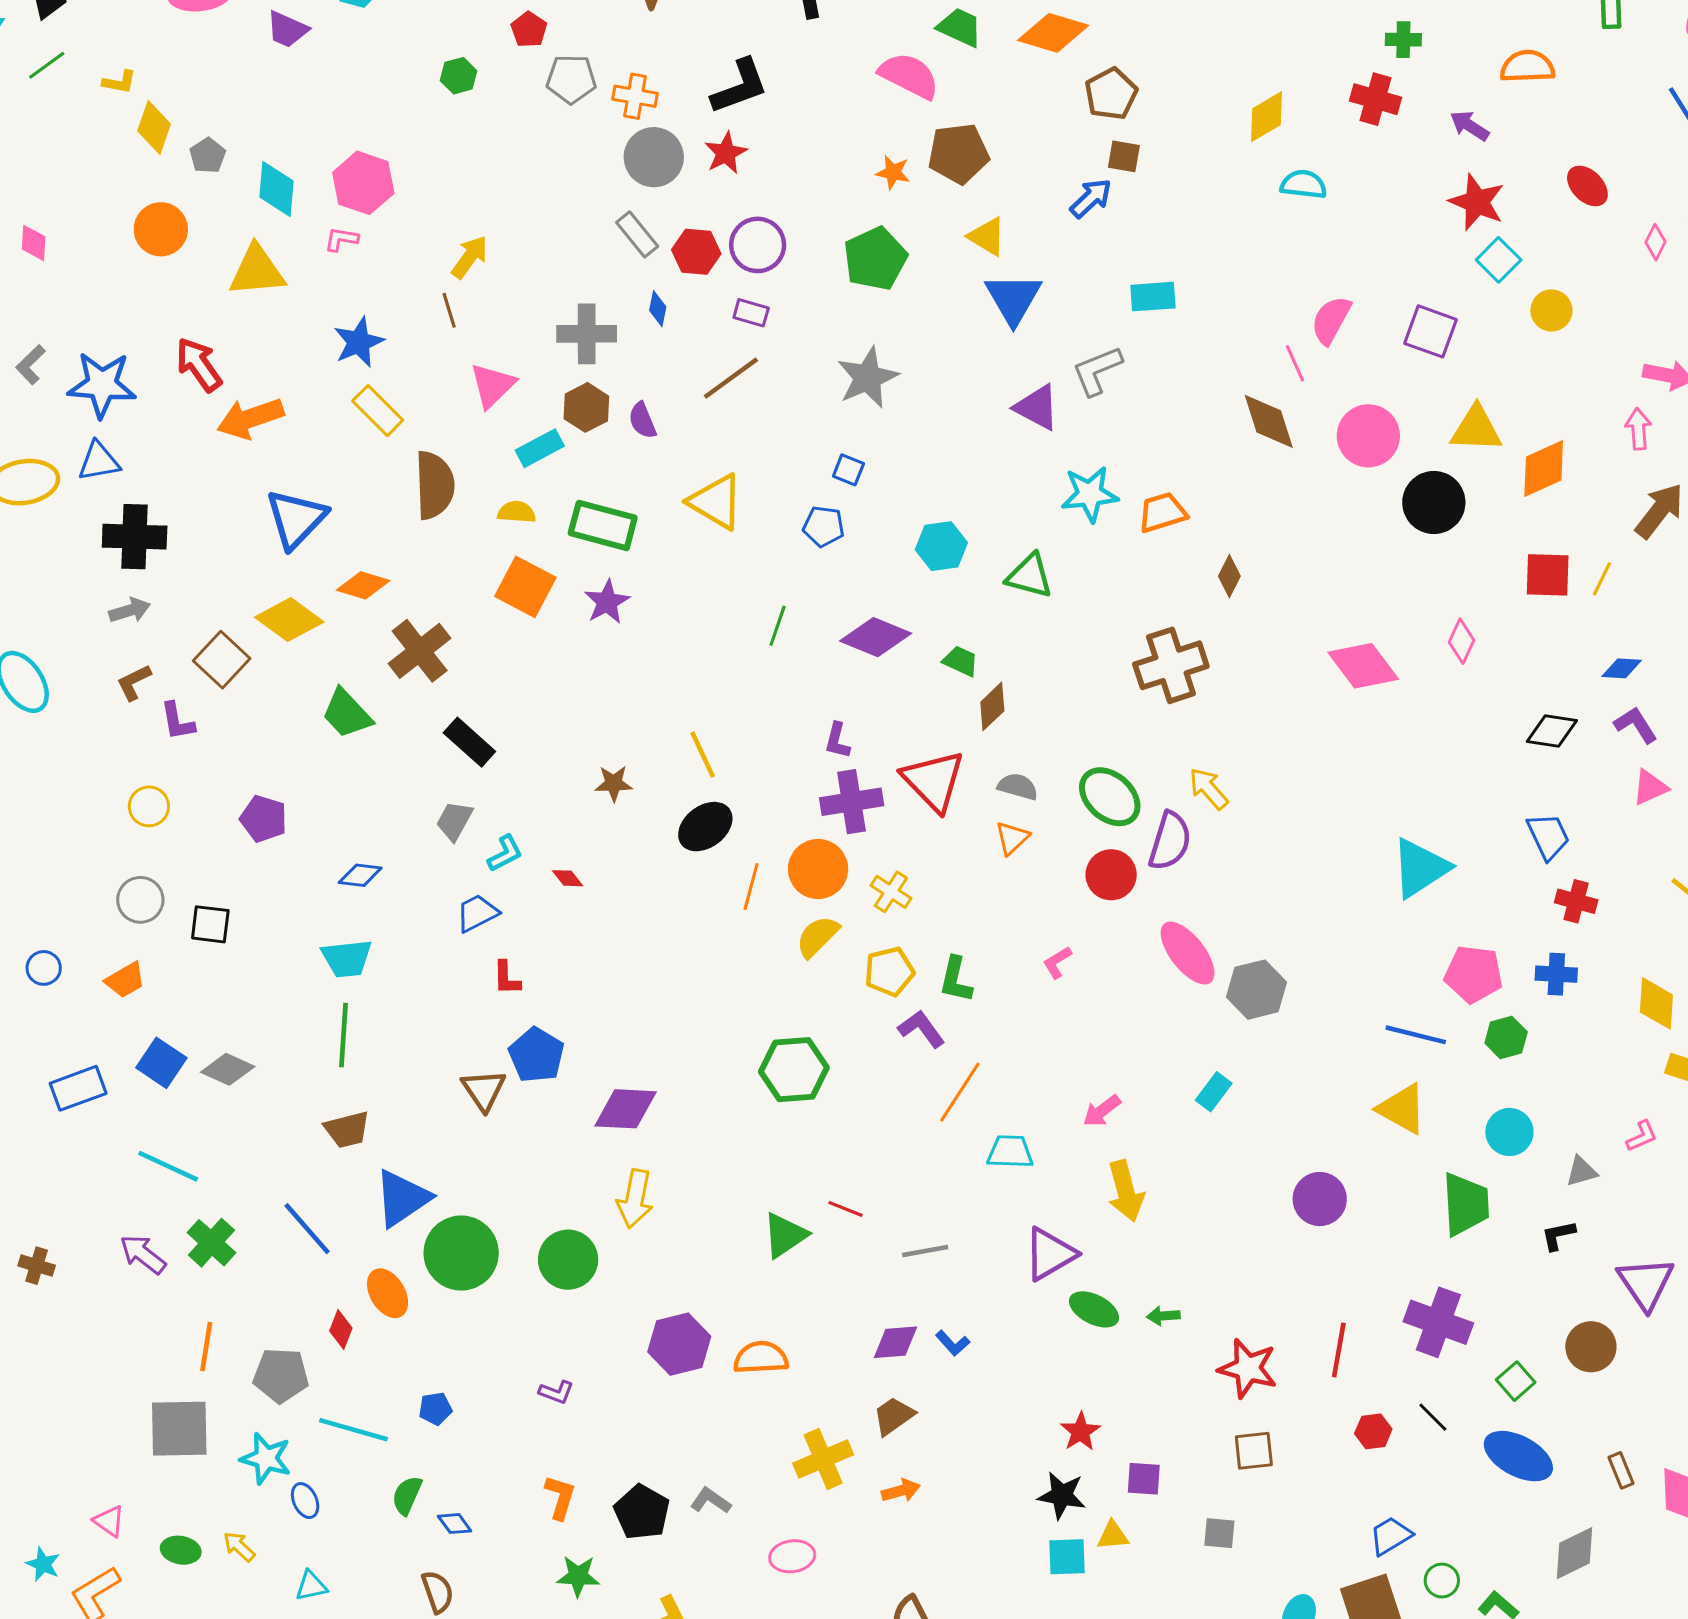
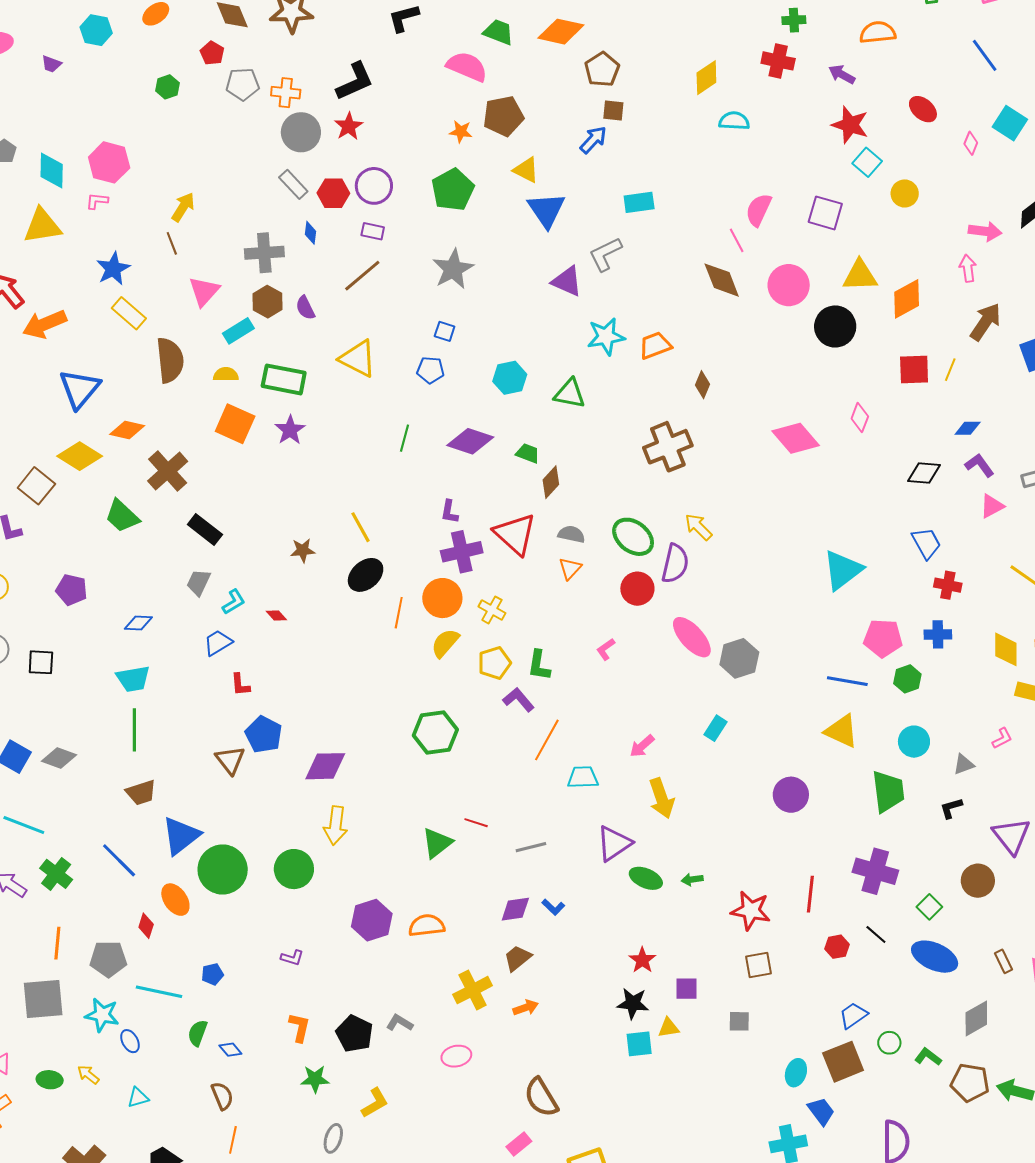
purple trapezoid: (287, 29) -> (51, 64), size x0.7

